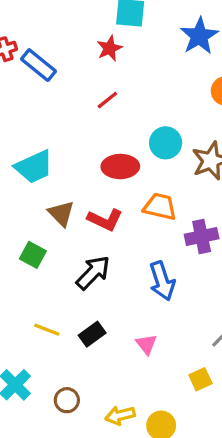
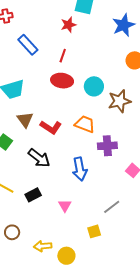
blue rectangle: (38, 65) -> (28, 45), moved
red line: (107, 100) -> (63, 56), turned -40
red ellipse: (120, 167) -> (62, 81), moved
black arrow: (93, 273) -> (39, 158), turned 75

